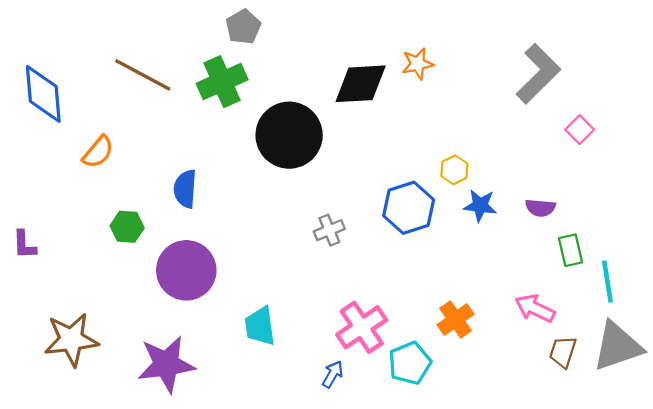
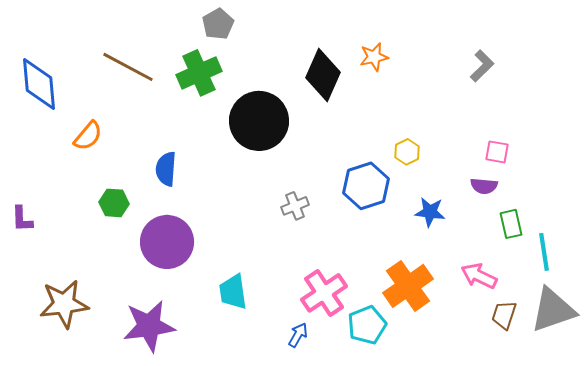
gray L-shape: (538, 74) -> (482, 66), size x0.6
black diamond: (361, 84) -> (323, 75), turned -63
pink square: (580, 130) -> (497, 152), moved, turned -35
blue star: (480, 206) -> (430, 212), moved
orange cross: (456, 319) -> (408, 286), size x1.5

